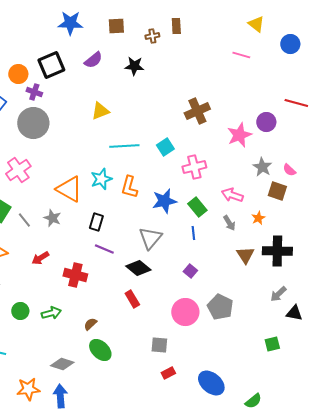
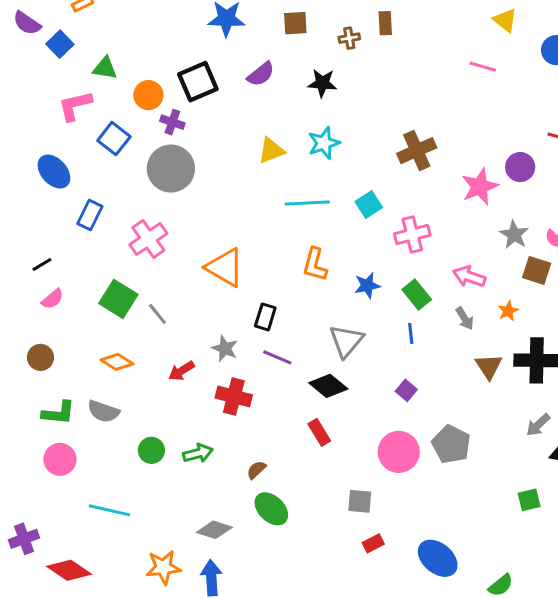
cyan star: (101, 179) -> (324, 143), moved
blue star: (164, 201) -> (367, 285), size x0.7
gray star: (52, 218) -> (225, 348), moved

